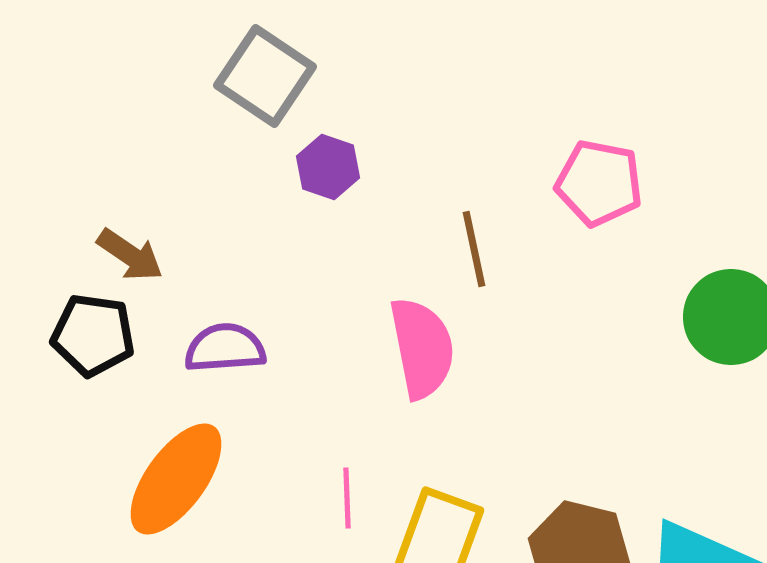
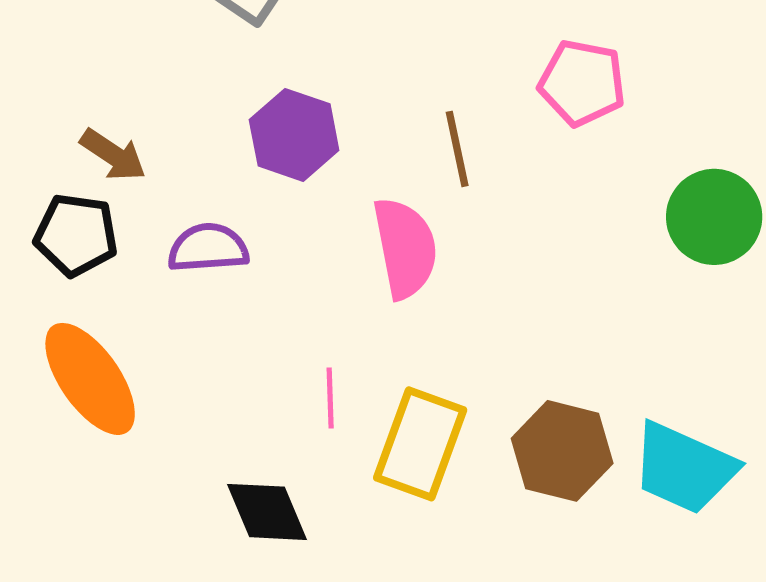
purple hexagon: (328, 167) -> (294, 135), moved, size x1.4
orange ellipse: (176, 479) -> (90, 379), moved, turned -71

